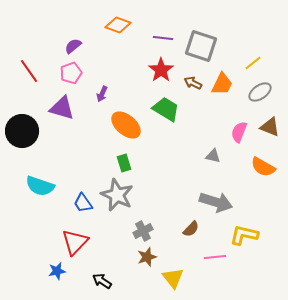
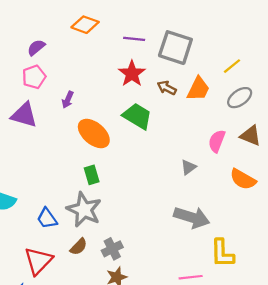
gray triangle: (213, 156) -> (188, 167), turned -49
brown semicircle: (191, 229) -> (79, 247), moved
yellow L-shape: (244, 235) -> (222, 253), turned -104

